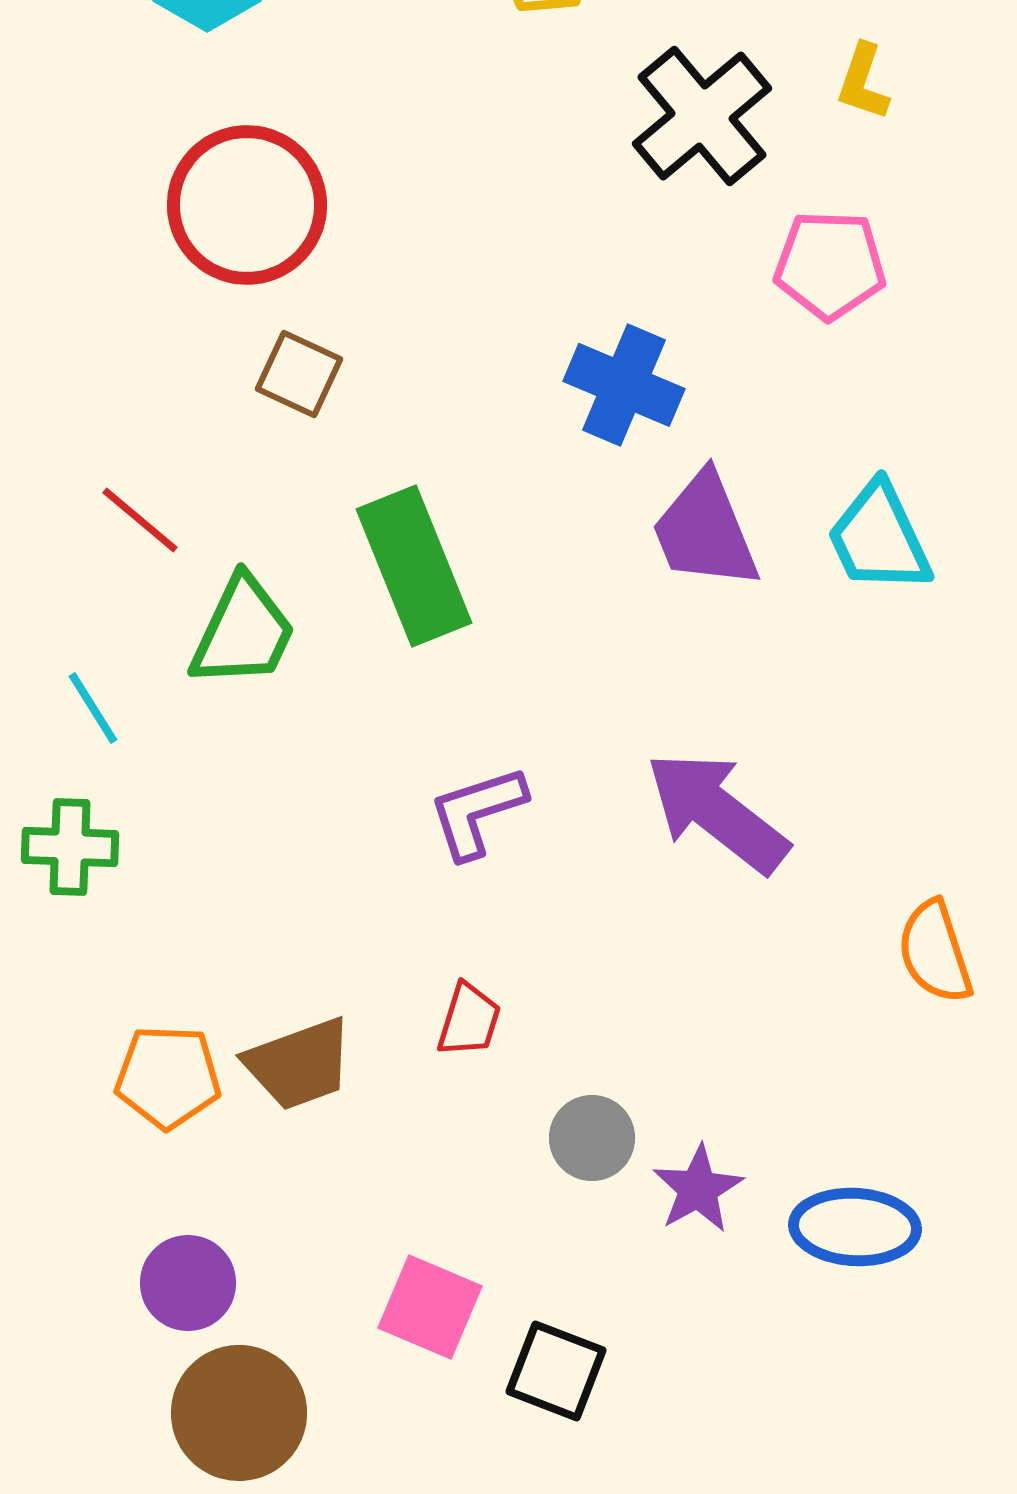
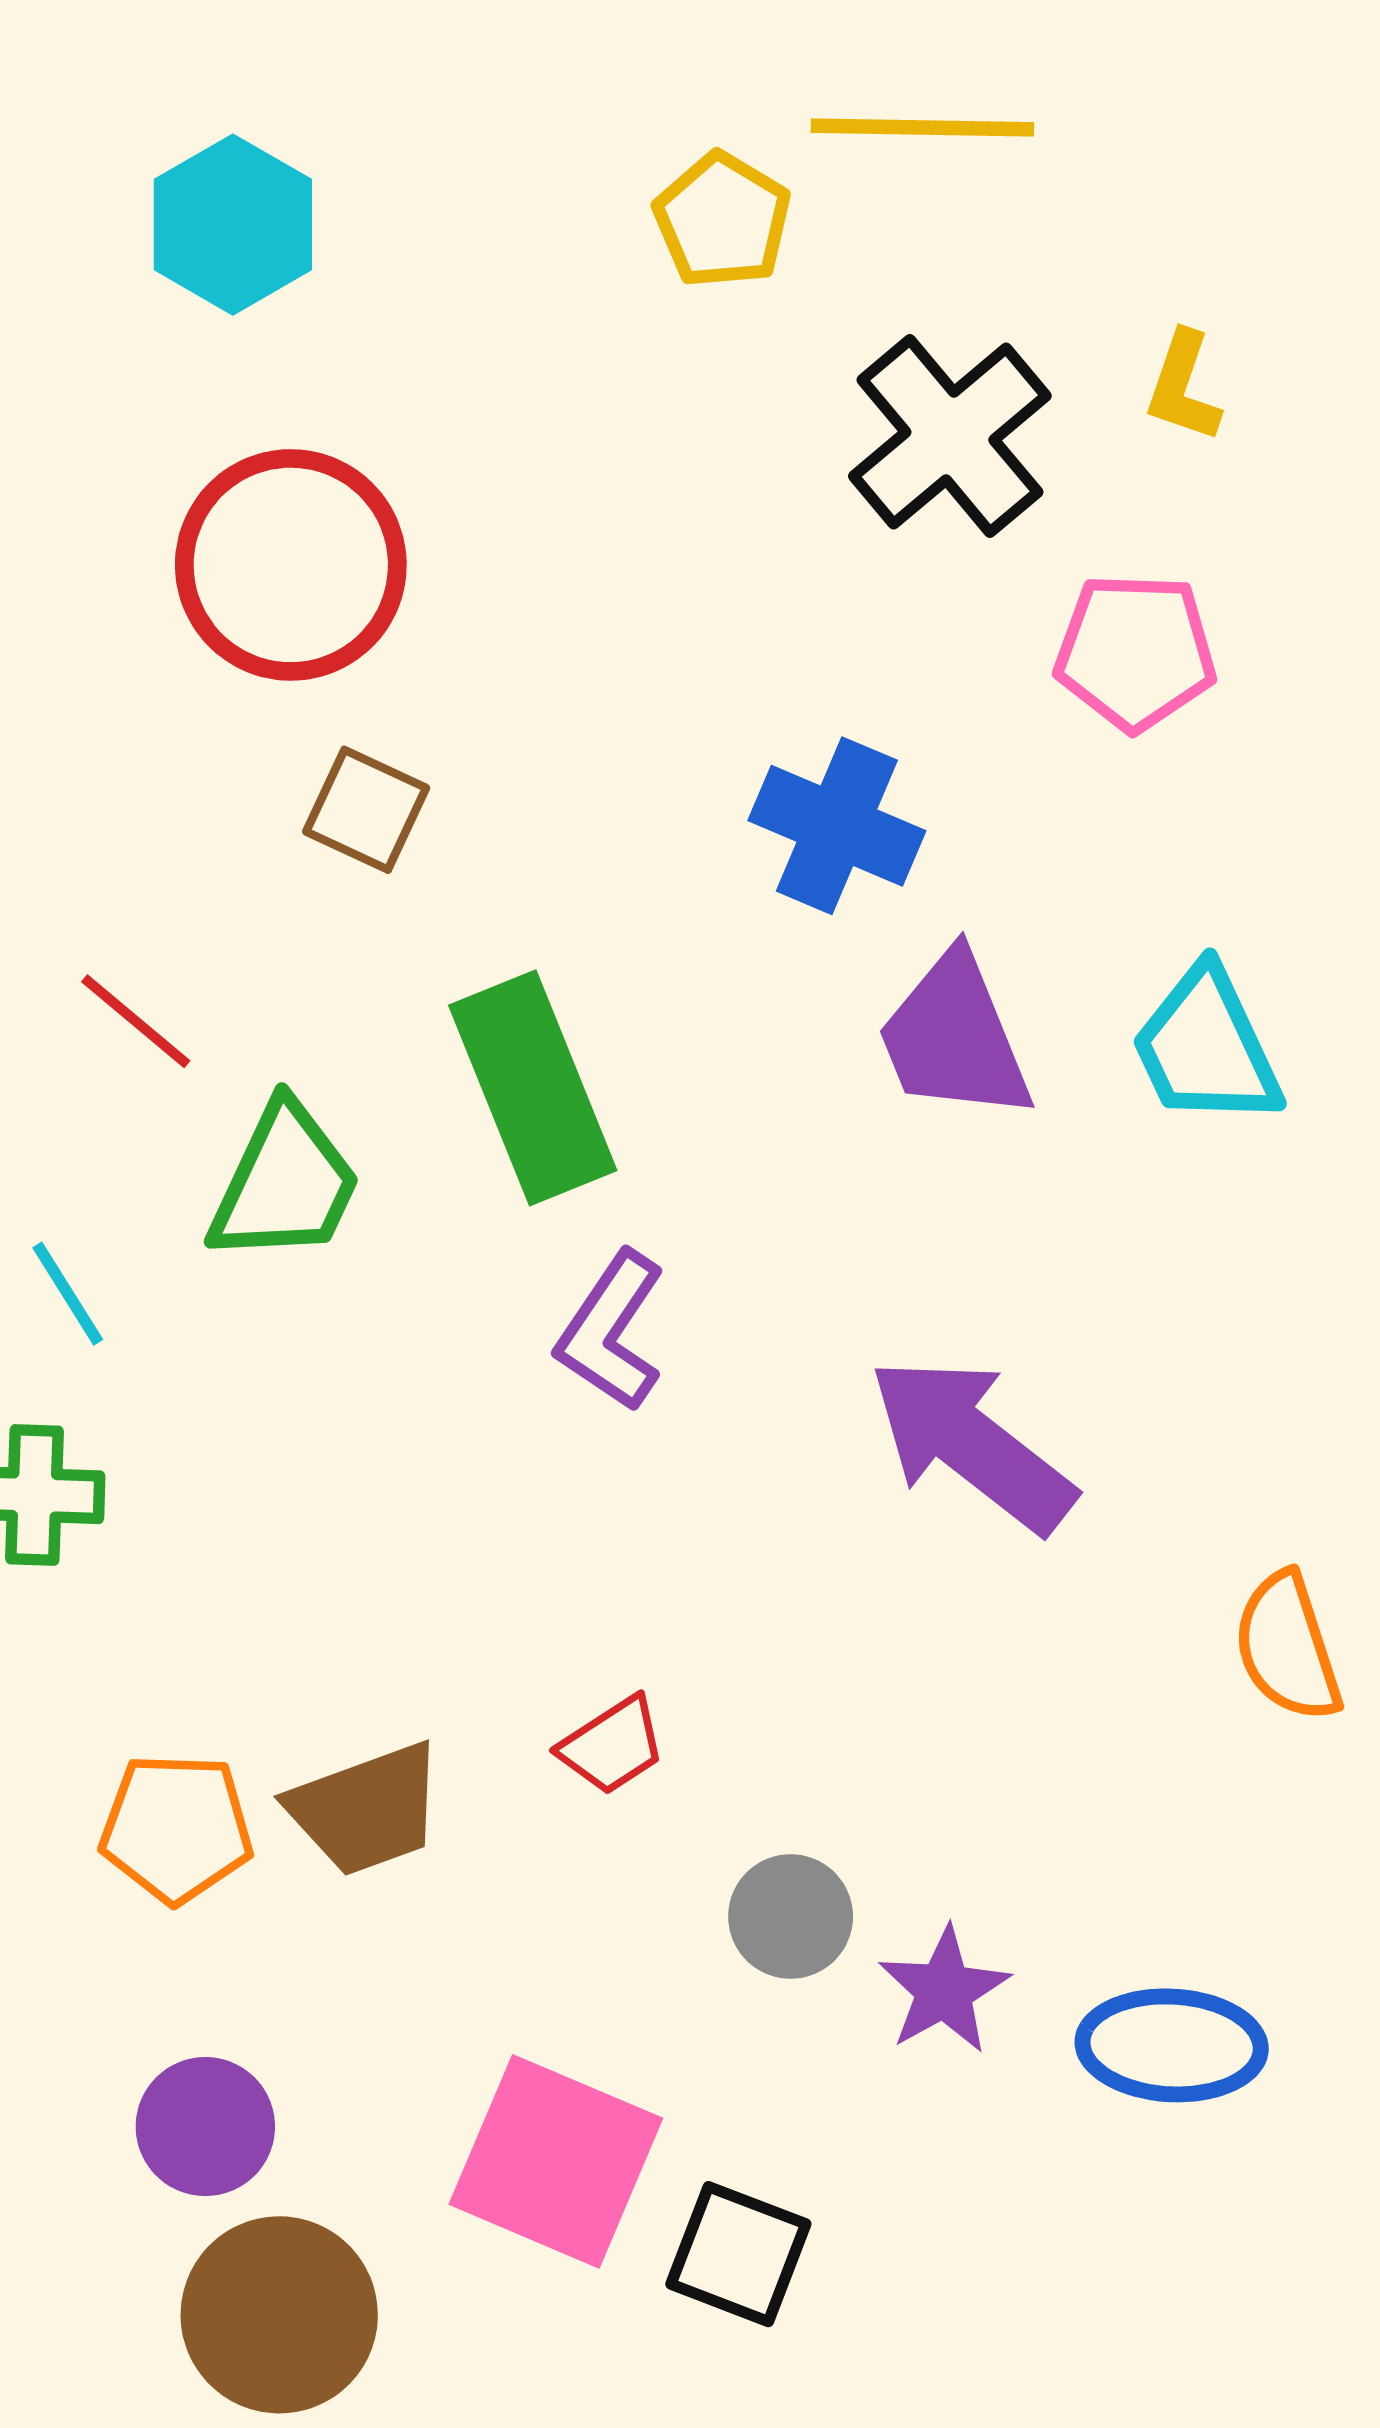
purple L-shape: (477, 812) -> (611, 1331), moved, turned -38
red trapezoid: (469, 1020) -> (612, 1746), turned 40
pink square: (430, 1307) -> (556, 2161), size x1.4

